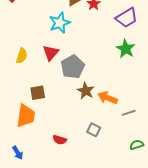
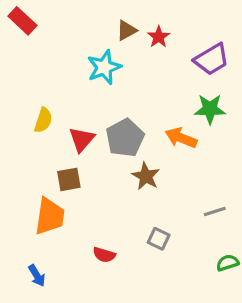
green star: (126, 49) -> (210, 109), turned -30
red triangle: (51, 53) -> (82, 139), moved
orange arrow: (108, 98) -> (181, 138), moved

